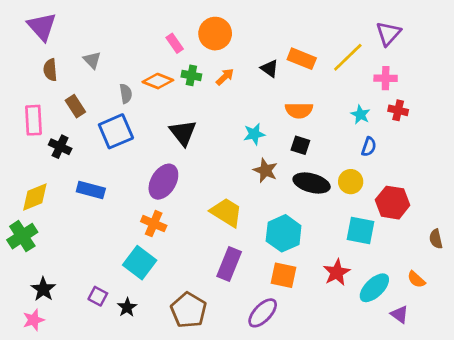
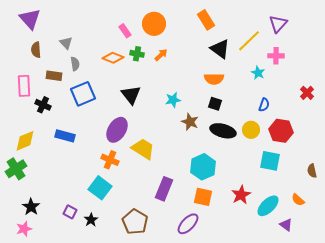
orange rectangle: (302, 59) -> (206, 20), moved, turned 36
black triangle: (270, 68) -> (220, 49), moved, size x1.5
gray semicircle: (126, 94) -> (75, 64), moved
brown rectangle: (75, 106) -> (54, 76), turned -49
red cross: (398, 110) -> (307, 93), moved, turned 32
cyan star: (360, 115) -> (258, 73), moved
cyan star: (254, 134) -> (173, 100), moved
red hexagon: (393, 203) -> (281, 131), moved
yellow trapezoid: (226, 212) -> (143, 149), moved
cyan square: (360, 231) -> (270, 161), moved

